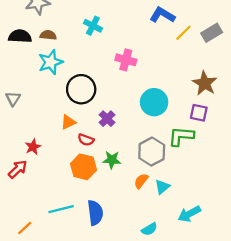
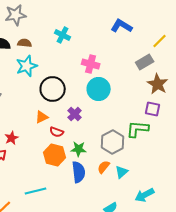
yellow line: (183, 33) -> (160, 41), moved
gray rectangle: (212, 33) -> (145, 62), moved
cyan circle: (154, 102) -> (99, 89), moved
blue semicircle: (95, 213) -> (79, 172), moved

